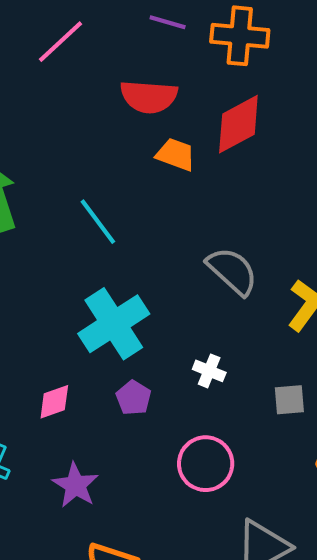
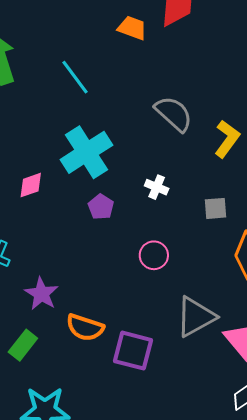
pink diamond: (54, 402) -> (31, 185), moved
pink circle: (206, 464) -> (154, 255), size x0.7
purple star: (75, 485) -> (41, 294), moved

